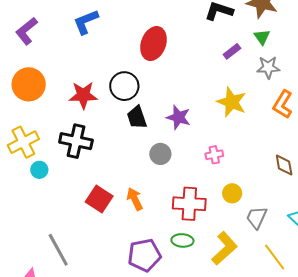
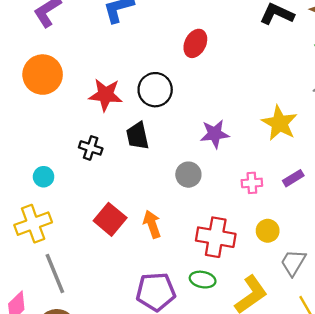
red ellipse: (153, 44) -> (195, 43), size x0.7
purple rectangle: (232, 51) -> (293, 178), moved
black trapezoid: (137, 117) -> (138, 136), moved
purple star: (178, 117) -> (215, 134), turned -30
black cross: (76, 141) -> (91, 148), size x0.6
yellow cross: (23, 142) -> (33, 224), moved

